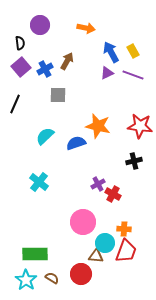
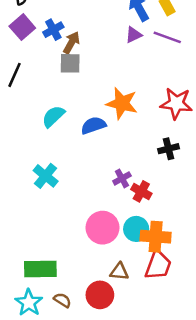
brown arrow: (67, 61) -> (71, 43), moved
orange cross: (124, 229) -> (156, 237), size x1.6
cyan circle: (105, 243) -> (136, 229), moved

